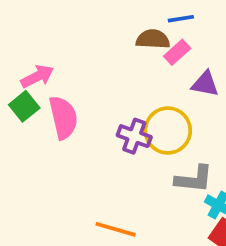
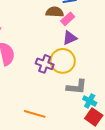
purple triangle: (205, 84) -> (70, 38), moved, turned -35

